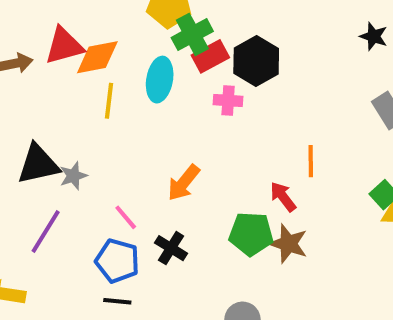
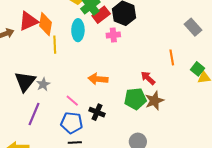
orange diamond: (97, 57) -> (46, 24), turned -60
orange line: (311, 161) -> (172, 57), moved
black triangle: (38, 164) -> (25, 81), turned -30
orange arrow: (184, 183) -> (98, 79), turned 66
brown star: (288, 244) -> (154, 101), turned -30

